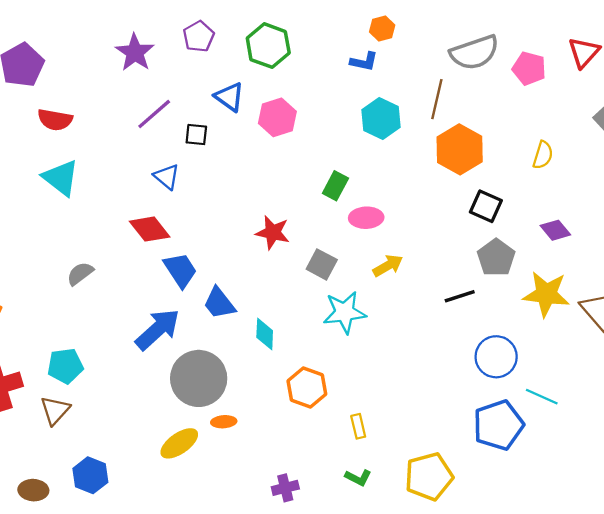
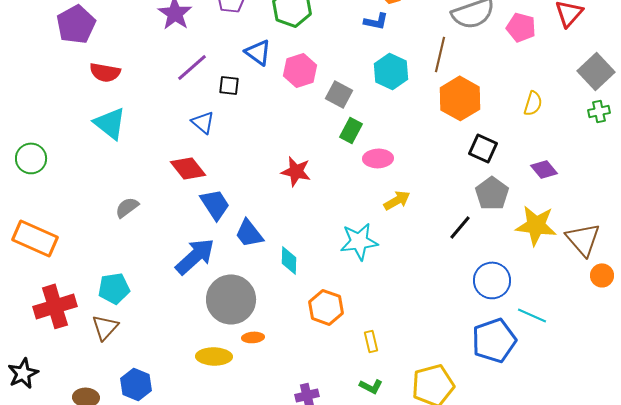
gray square: (322, 264) -> (339, 94), moved
black line: (460, 296) -> (460, 227), turned -32
yellow ellipse: (179, 443) -> (214, 356), turned 36

